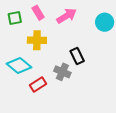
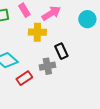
yellow cross: (37, 40) -> (37, 32), moved
gray cross: (62, 72) -> (47, 66), turned -35

